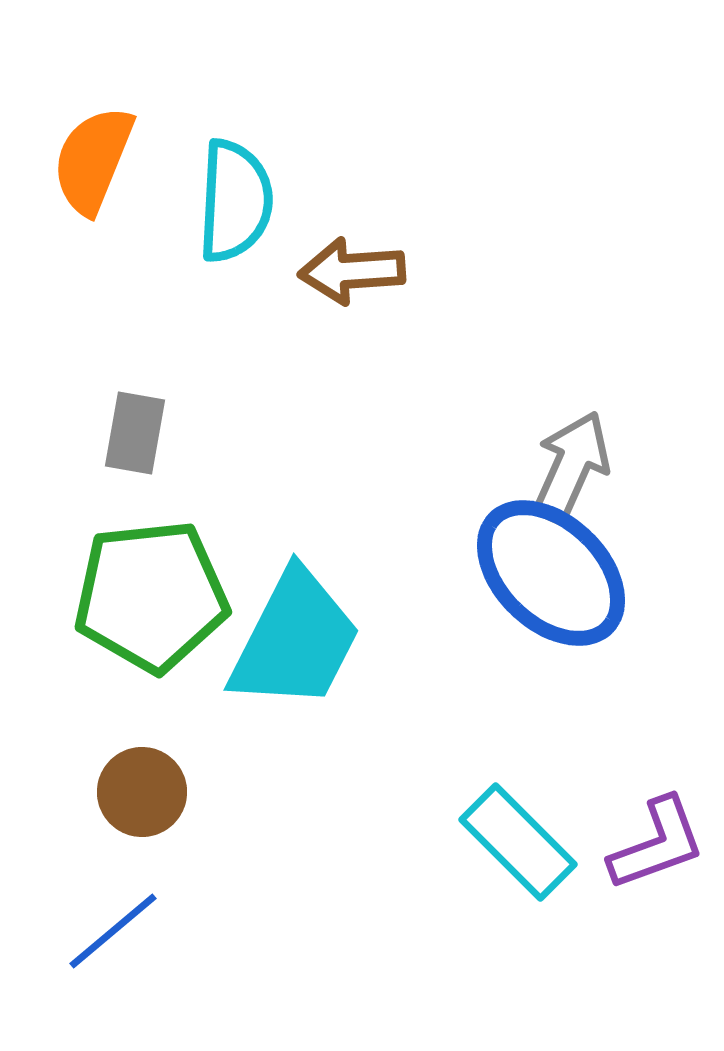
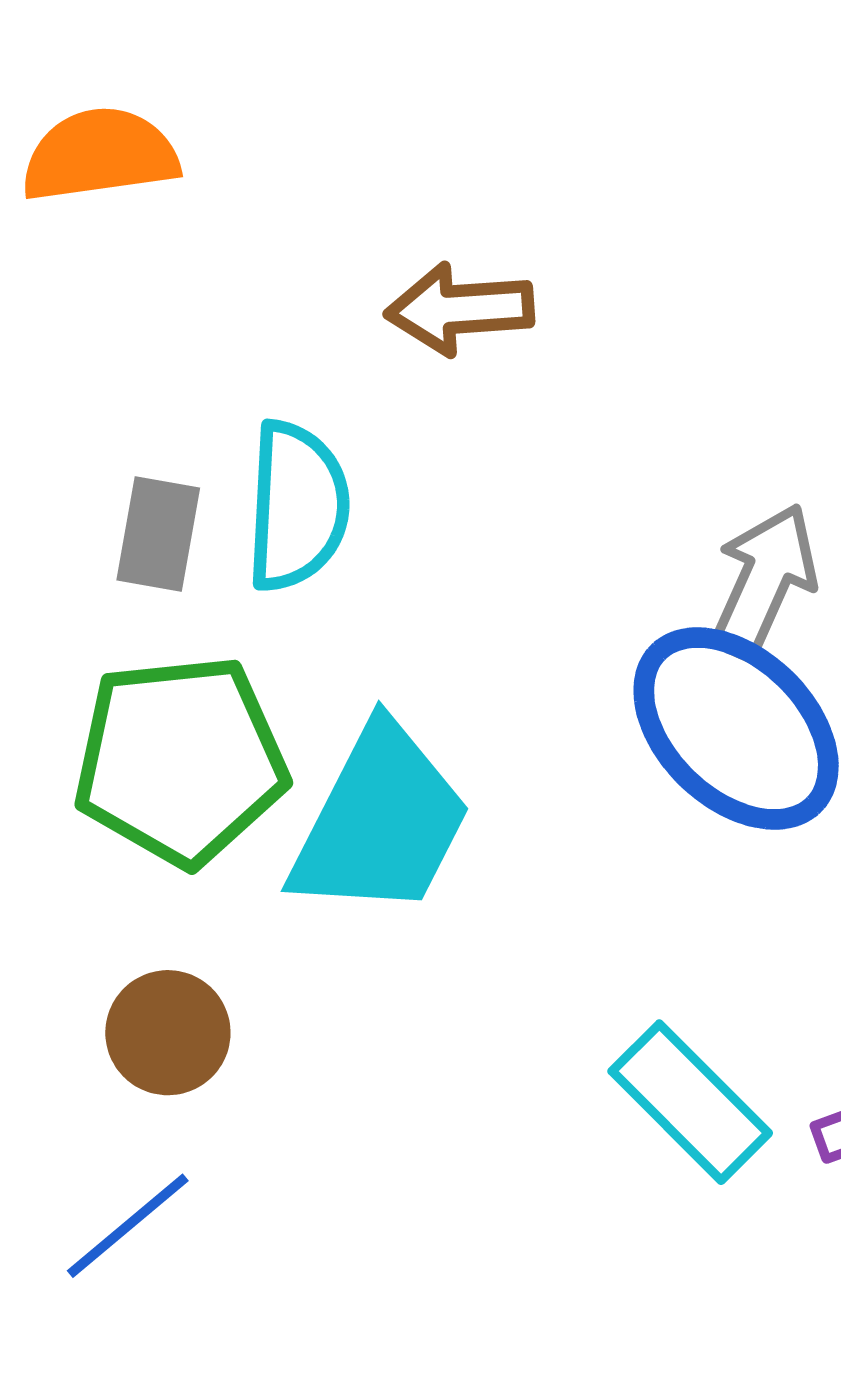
orange semicircle: (93, 160) -> (100, 155), turned 60
cyan semicircle: (235, 201) -> (297, 506), moved

